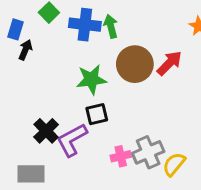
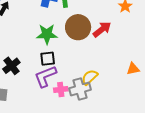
purple L-shape: (72, 140) -> (45, 76), moved
yellow semicircle: (174, 164) -> (90, 77), moved

